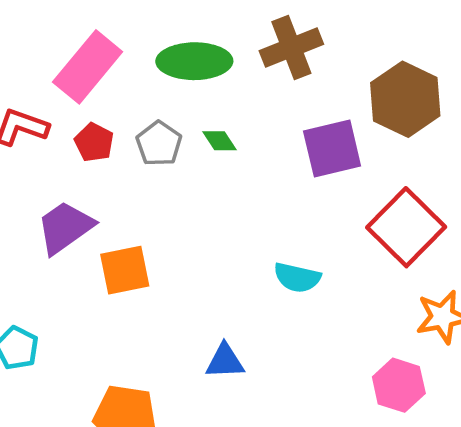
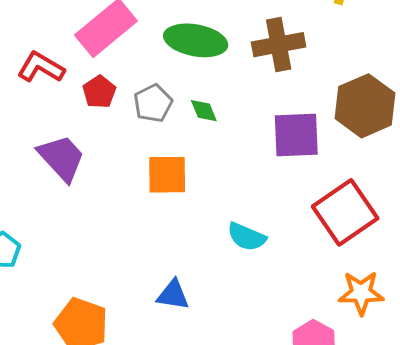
purple trapezoid: (65, 227) -> (62, 158), turned 72
orange square: (125, 270) -> (167, 175), moved

